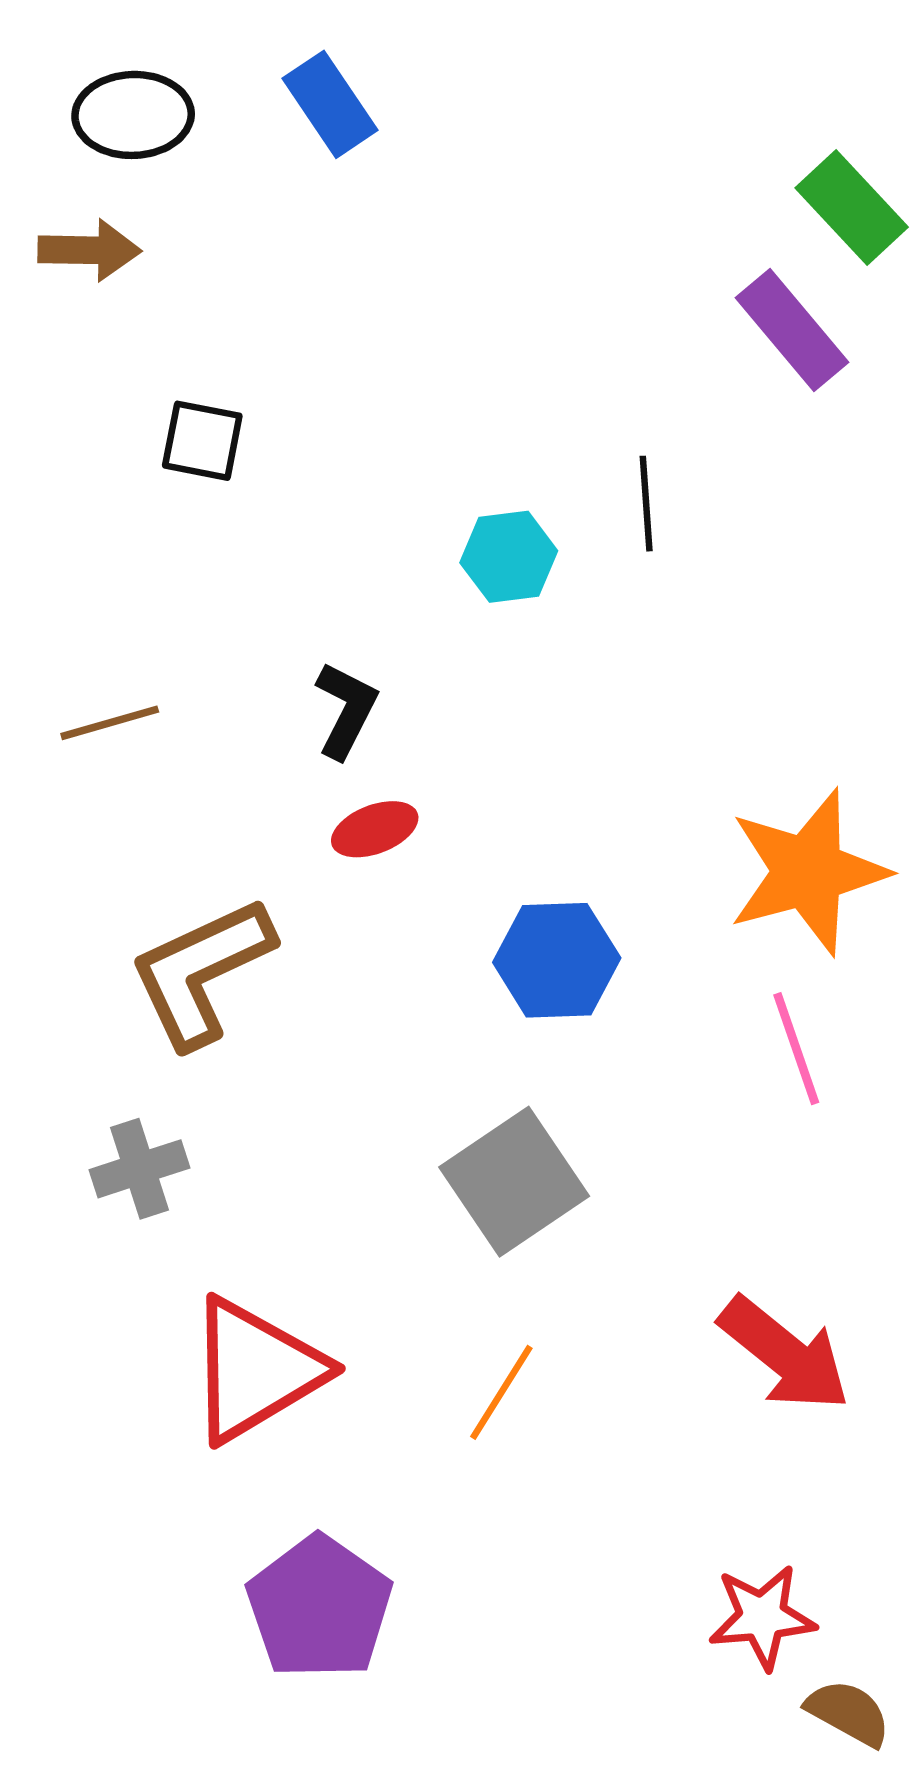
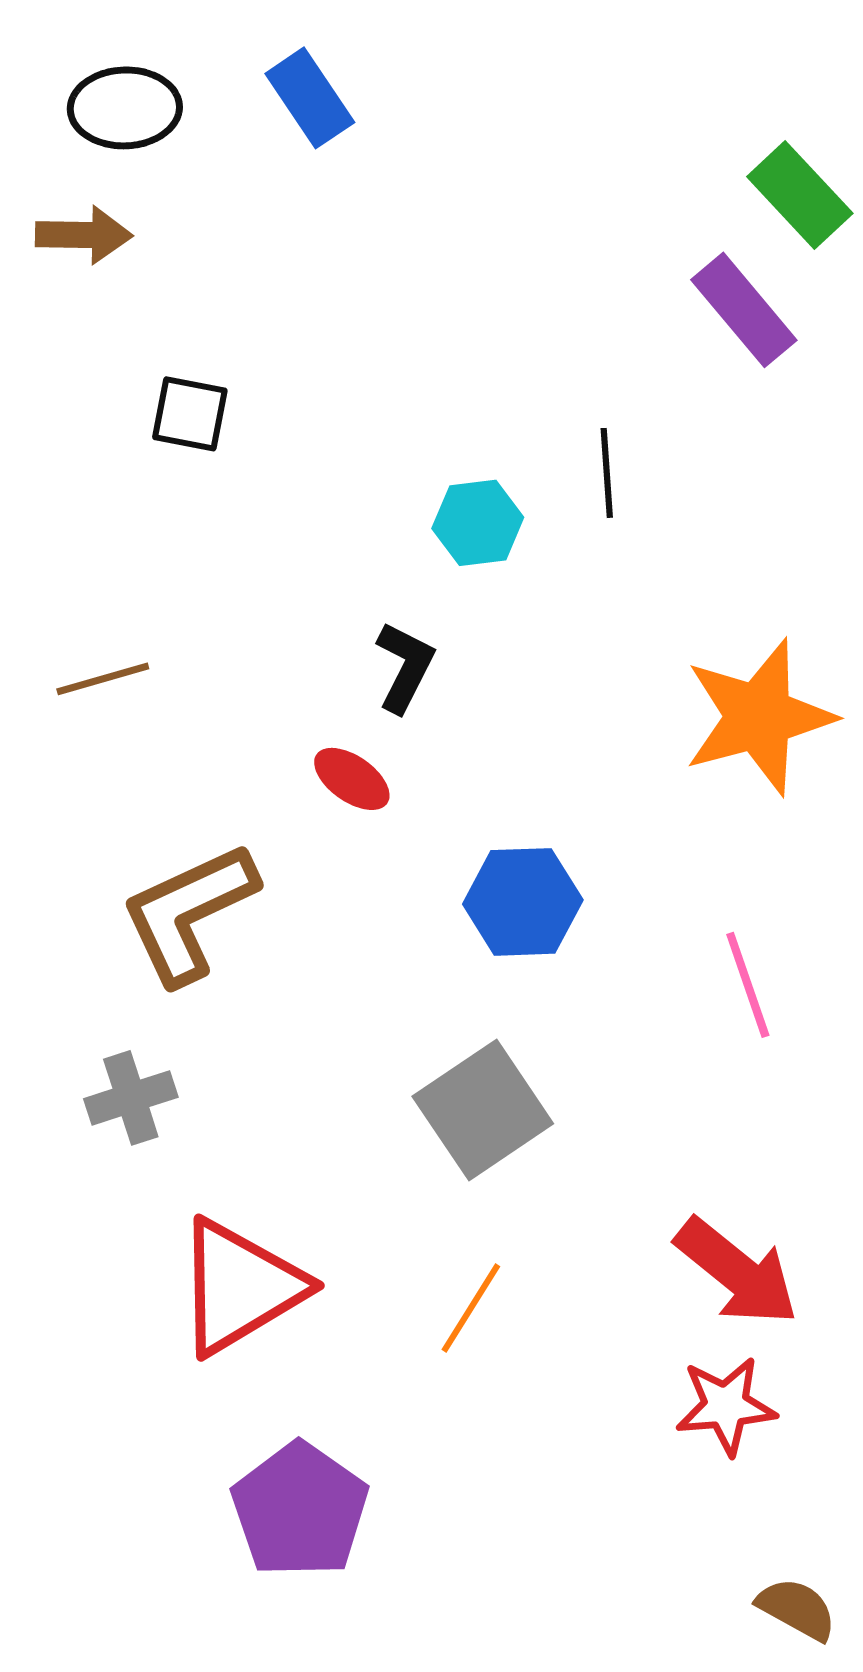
black L-shape: (346, 710) -> (405, 667), moved
red ellipse: (375, 829) -> (352, 779), turned 56
orange star: (808, 872) -> (759, 717), moved
red star: (762, 1617) -> (726, 1406), moved

